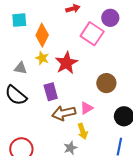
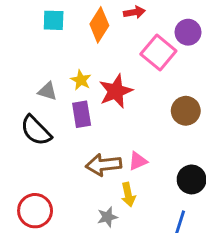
orange diamond: (42, 35) -> (99, 25), moved
brown circle: (106, 83) -> (186, 111), moved
purple rectangle: (51, 92) -> (82, 114), moved

